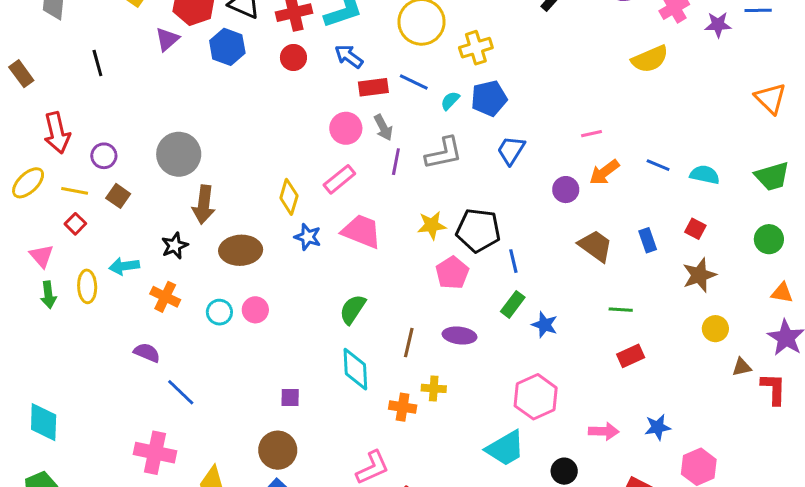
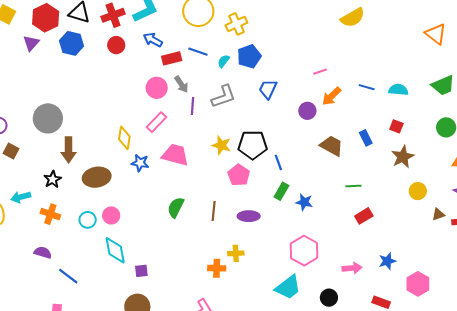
yellow star: (432, 225) -> (221, 145), turned 30
brown line: (409, 343) -> (214, 211), moved
cyan diamond: (355, 369) -> (115, 250), moved

